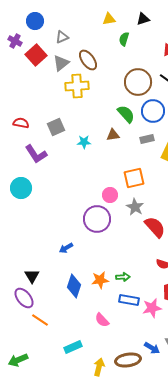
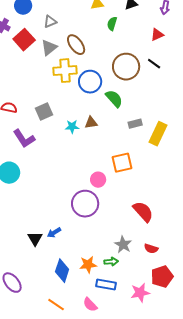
blue circle: (153, 111) -> (90, 82), moved
brown triangle: (113, 135) -> (91, 123), moved
gray star: (135, 207) -> (123, 245), moved
black triangle: (32, 276) -> (35, 239), moved
blue rectangle: (129, 300) -> (106, 285), moved
orange line: (40, 320) -> (56, 305), moved

